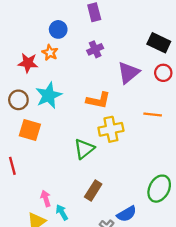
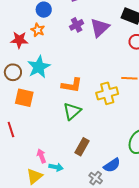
purple triangle: (129, 73) -> (100, 28), moved
orange L-shape: (98, 100) -> (72, 85), moved
yellow cross: (111, 129) -> (107, 93), moved
cyan arrow: (62, 212) -> (56, 167), turned 136

